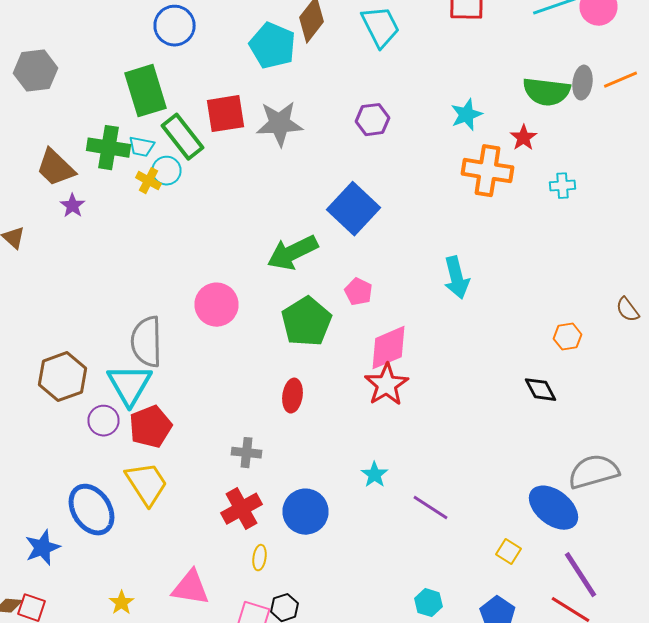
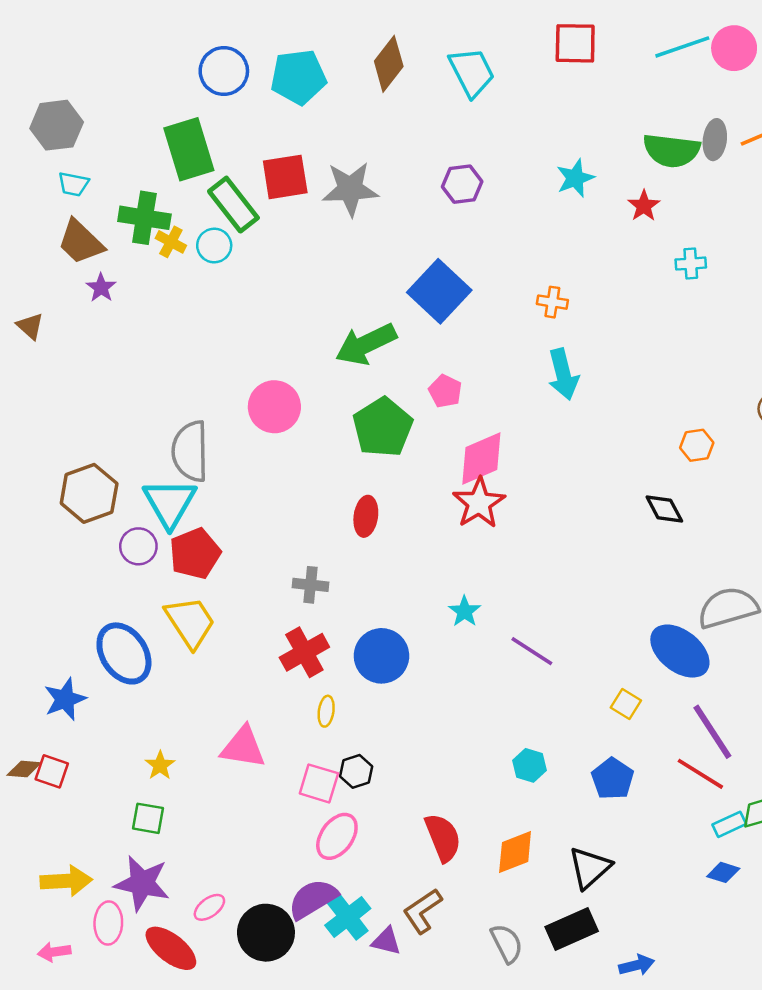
cyan pentagon: (272, 46) -> (298, 77), moved, turned -30
cyan trapezoid: (142, 147) -> (73, 184), moved
orange cross: (488, 171) -> (552, 302), moved, size x0.5
yellow cross: (148, 181) -> (171, 242), moved

